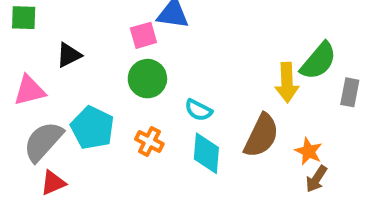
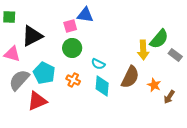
black triangle: (69, 55) -> (32, 36), size x1.6
pink triangle: (29, 90) -> (12, 54), turned 30
gray rectangle: (350, 92) -> (175, 55), turned -64
brown arrow: (316, 179) -> (169, 97), moved
red triangle: (53, 183) -> (37, 101), moved, size x1.5

